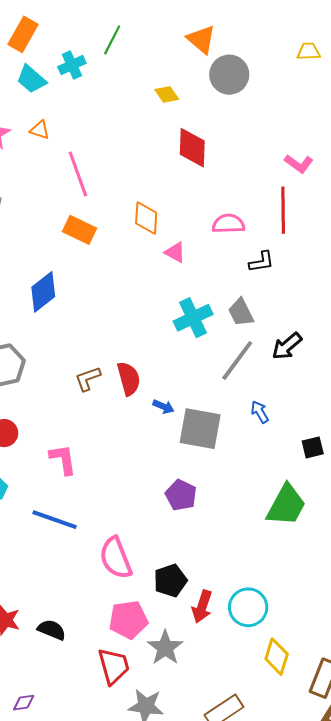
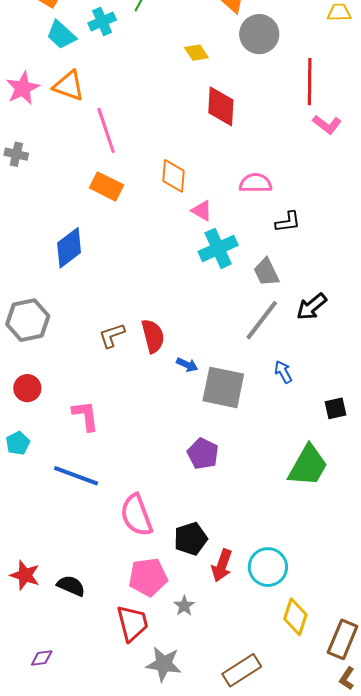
orange triangle: (40, 130) -> (69, 86), size x1.6
red line: (283, 210) -> (310, 82), moved
cyan cross: (193, 318) -> (218, 248), moved
gray star: (165, 648) -> (184, 606), size x0.6

